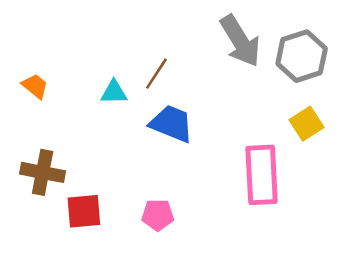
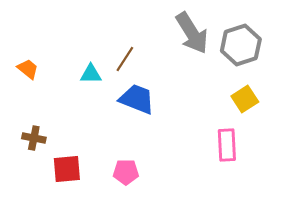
brown cross: (43, 172) -> (34, 138), size x0.7
pink rectangle: (262, 175) -> (227, 145), moved, size x0.7

